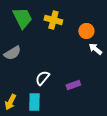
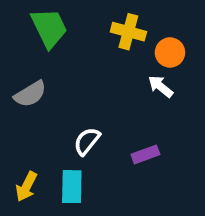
yellow cross: (53, 20) -> (128, 32), moved
white arrow: (95, 49) -> (161, 86), moved

